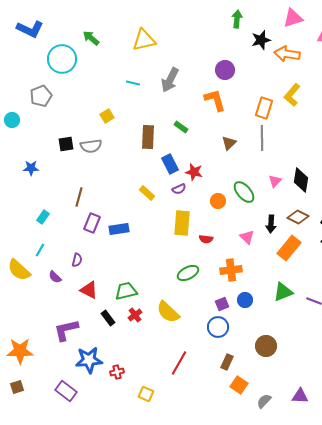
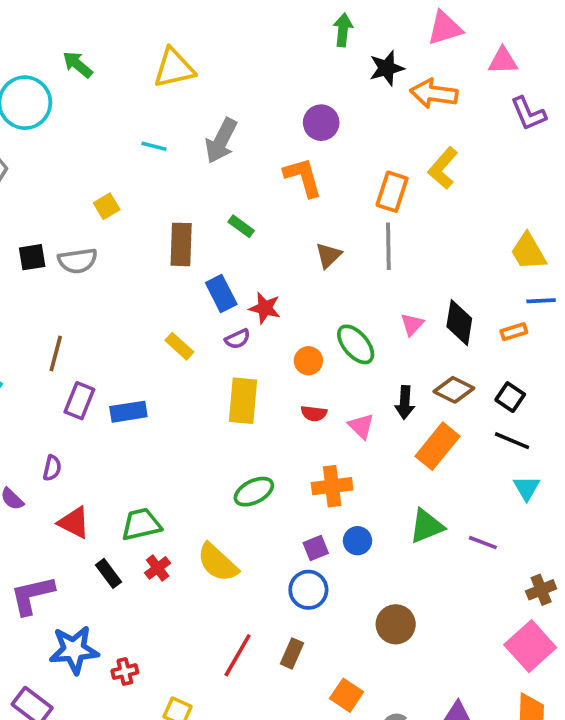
red semicircle: (206, 239) -> (314, 413), moved
brown rectangle: (227, 362) -> (292, 653), moved

